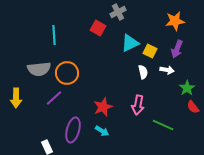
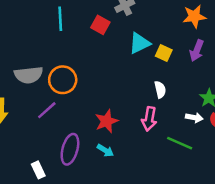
cyan line: (54, 35) -> (60, 19), moved
white arrow: (167, 70) -> (194, 118), moved
white semicircle: (143, 72) -> (160, 90), moved

